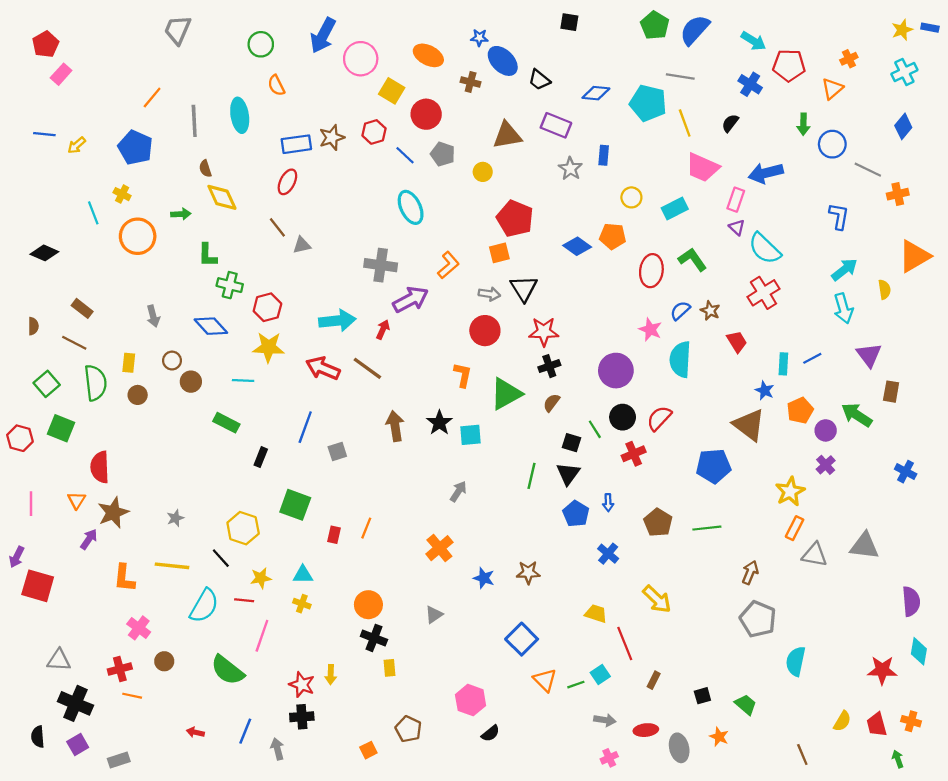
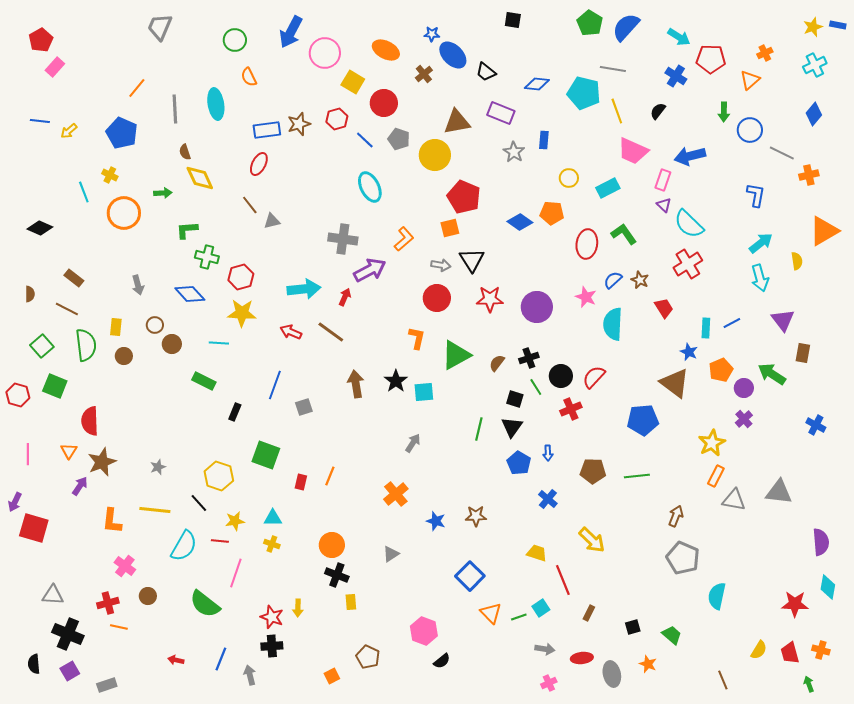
brown cross: (471, 82) -> (424, 74), turned 36
yellow circle: (483, 172) -> (435, 155), size x1.8
green L-shape: (208, 255) -> (187, 230), turned 85
black cross: (549, 366) -> (529, 358), moved
red arrow: (323, 368) -> (291, 332), size x0.7
purple circle: (616, 371) -> (537, 307), moved
brown pentagon: (658, 523) -> (593, 471), turned -30

